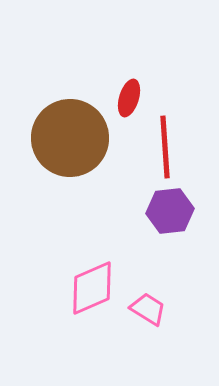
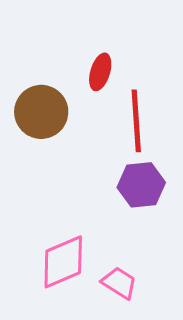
brown circle: (70, 138) -> (41, 112), size x0.7

